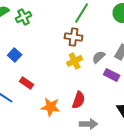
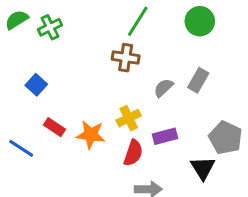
yellow cross: (75, 61) -> (129, 118), moved
purple rectangle: (112, 75) -> (165, 136), moved, turned -42
orange star: (51, 107) -> (91, 135), moved

